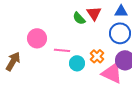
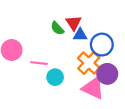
blue triangle: (121, 11) -> (80, 35), moved
orange cross: (97, 56) -> (89, 63), moved, size x1.5

